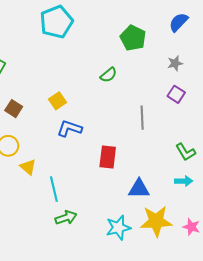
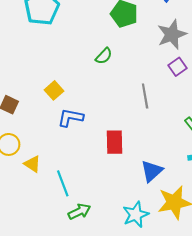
gray star: (175, 63) -> (172, 34), size x1.8
purple square: (176, 94) -> (177, 67), turned 30
blue triangle: (139, 189) -> (152, 171), turned -35

